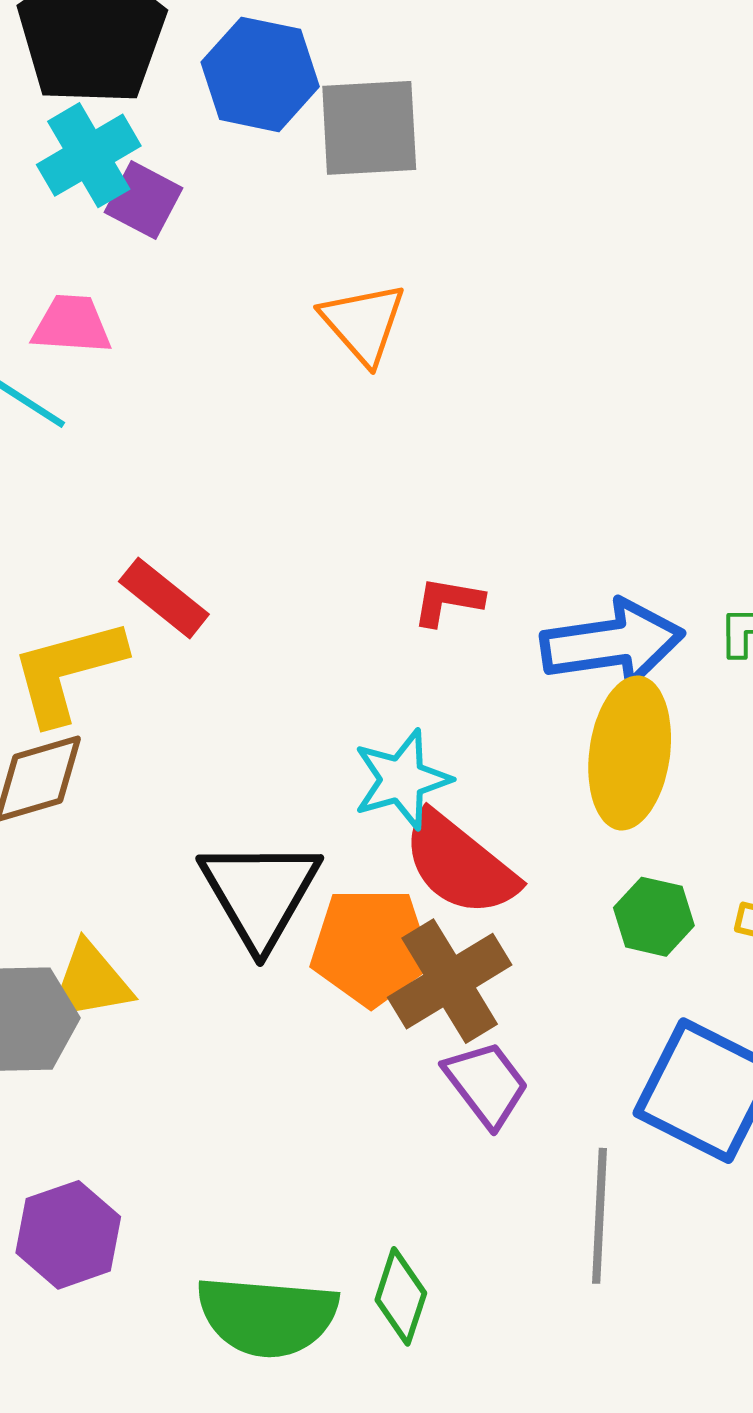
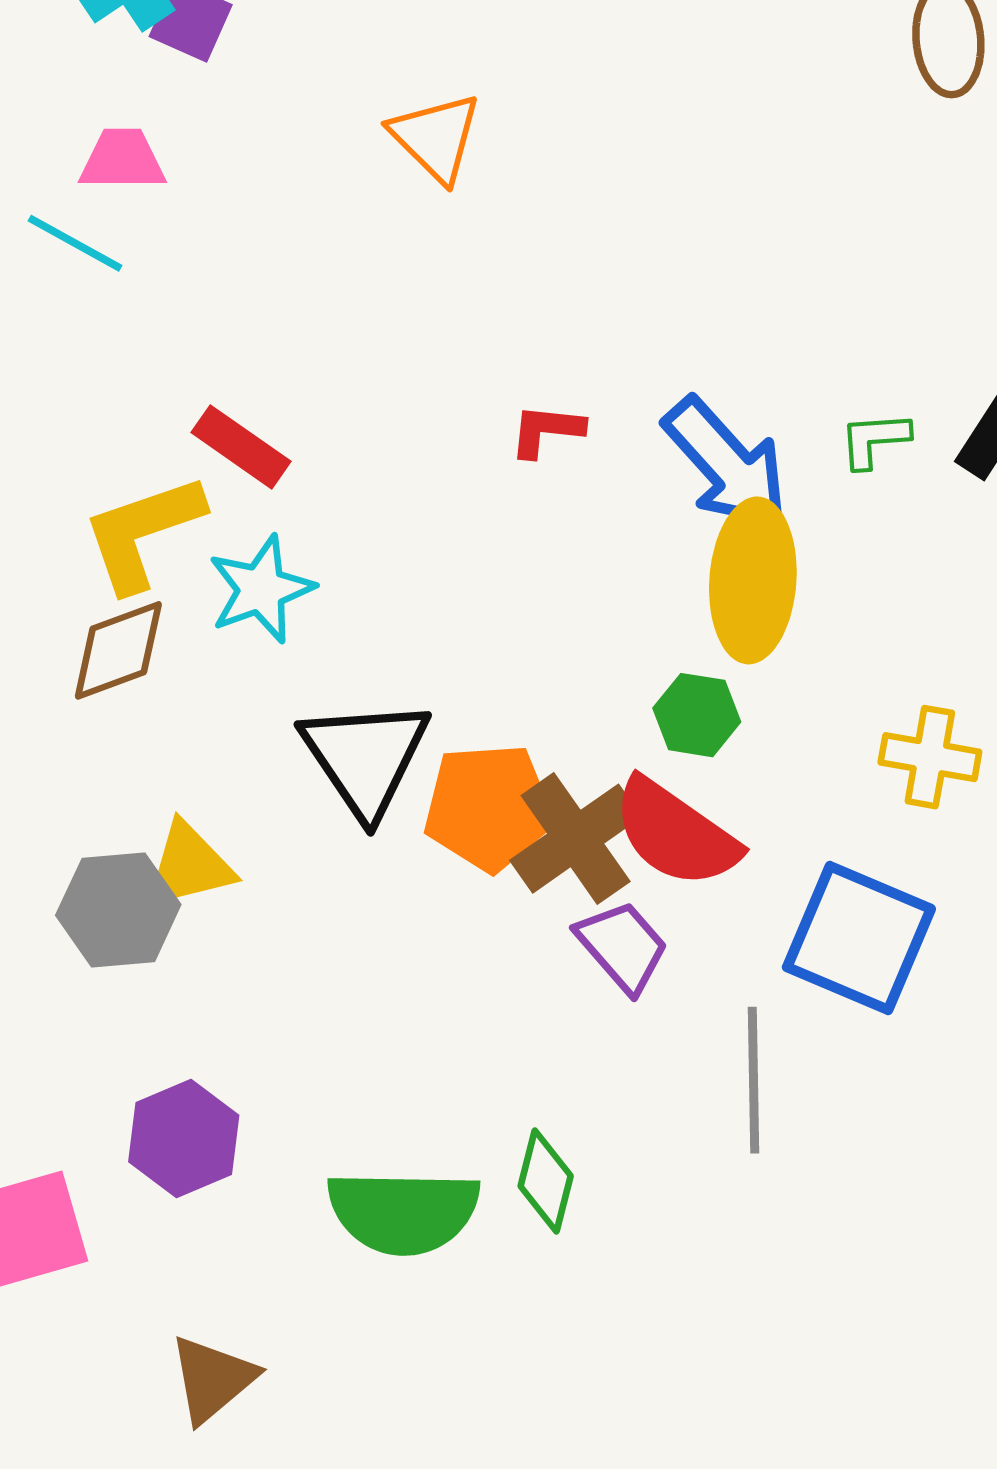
blue arrow: (612, 643) -> (726, 463), turned 60
cyan star: (402, 779) -> (261, 589), moved
red semicircle: (460, 864) -> (676, 833), moved
green hexagon: (654, 917) -> (697, 715), moved

